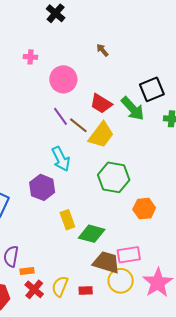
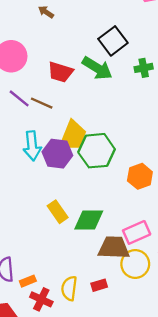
yellow trapezoid: (101, 135) -> (73, 136), moved
cyan arrow: (61, 159) -> (32, 146), turned 35
purple hexagon: (42, 187) -> (57, 154), moved

